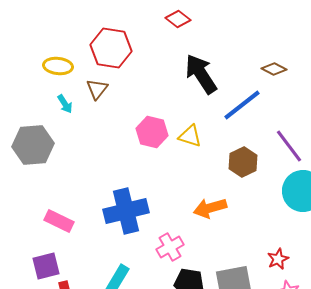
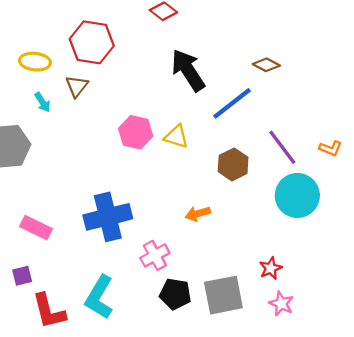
orange arrow: (210, 208) -> (198, 214), size x0.7
purple square: (46, 266) -> (22, 276), size x0.7

